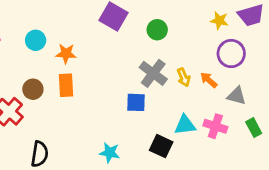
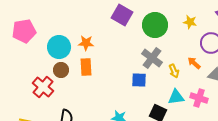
yellow star: (219, 20) -> (190, 22), moved
green circle: (157, 30) -> (155, 25), size x1.6
cyan circle: (36, 40) -> (59, 47), moved, size x1.5
yellow arrow: (184, 77) -> (174, 71), moved

